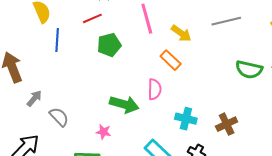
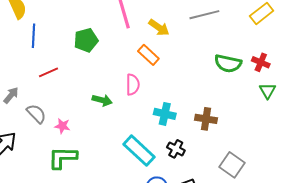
red line: (92, 18) -> (48, 72), moved
green arrow: (124, 104) -> (102, 100), size x0.7
brown cross: (227, 124) -> (206, 119), turned 35
pink star: (103, 132) -> (62, 126), moved

